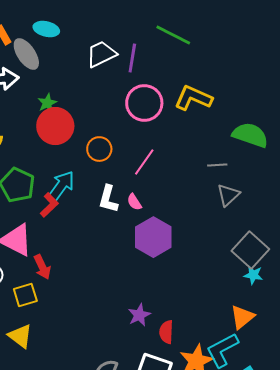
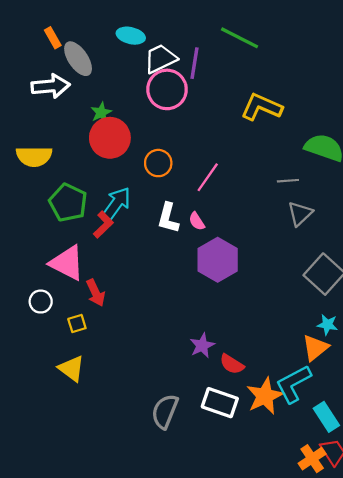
cyan ellipse: (46, 29) -> (131, 36), moved
pink circle: (144, 103) -> (167, 89), moved
cyan star: (253, 275) -> (327, 325), moved
yellow square: (25, 295) -> (77, 323), size x0.7
red semicircle: (166, 332) -> (232, 364), turned -60

